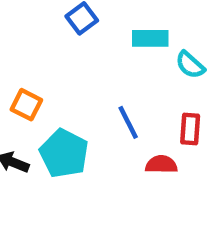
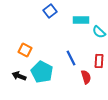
red semicircle: (161, 164) -> (86, 77), turned 72

